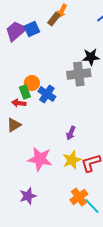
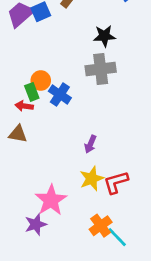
black star: (91, 57) -> (104, 36), moved
brown triangle: (14, 125) -> (18, 134), turned 42
pink star: (40, 159) -> (51, 200), moved, turned 30

